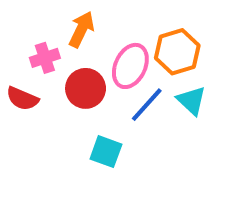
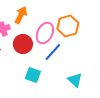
cyan triangle: (191, 101) -> (75, 80), moved

